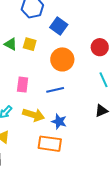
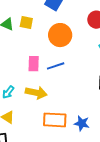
pink rectangle: (23, 85) -> (34, 64), moved
blue star: (59, 121) -> (82, 123), moved

